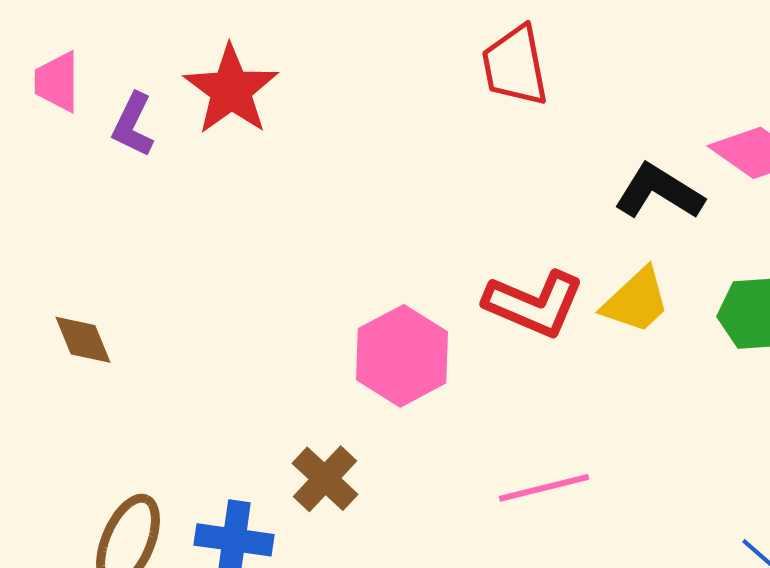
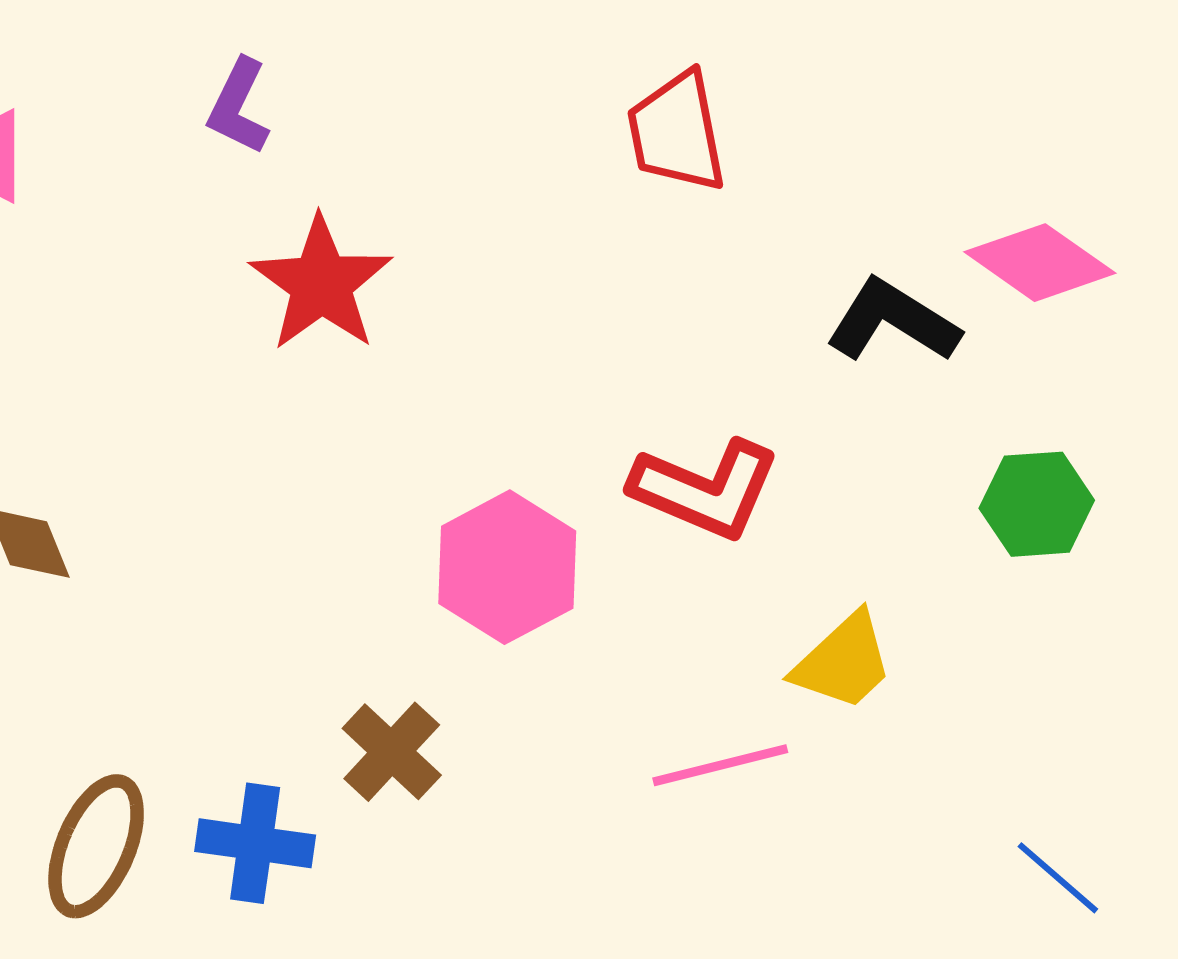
red star: (231, 90) -> (321, 284), moved
purple L-shape: (133, 125) -> (239, 107), moved
yellow trapezoid: (636, 301) -> (843, 662), moved

